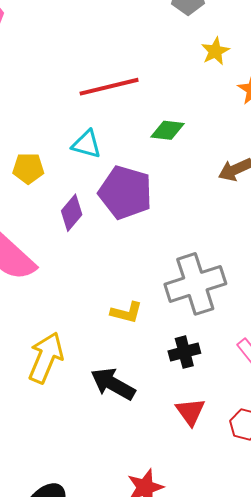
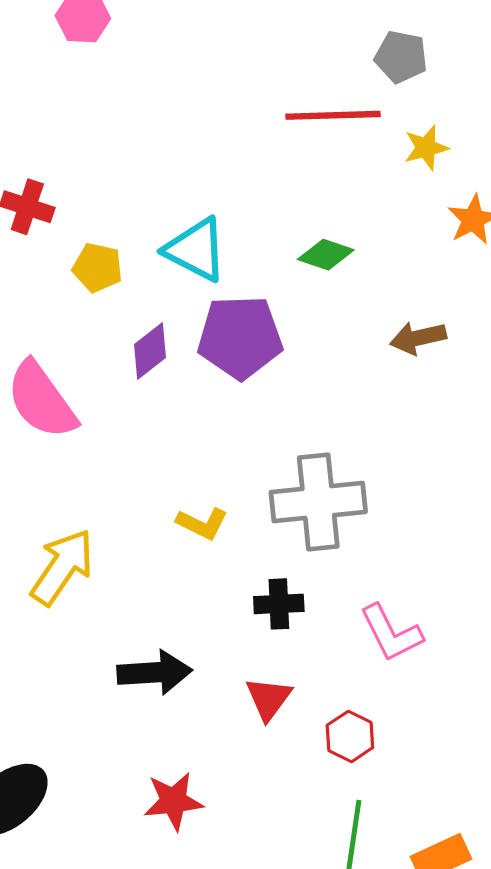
red line: (109, 87) -> (333, 115), moved
cyan triangle: (87, 144) -> (196, 250), size x1.4
purple pentagon: (125, 192) -> (240, 337), turned -30
black arrow: (113, 384) -> (154, 672), moved, turned 135

